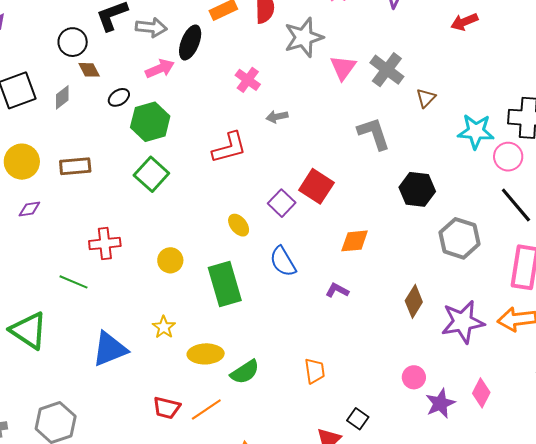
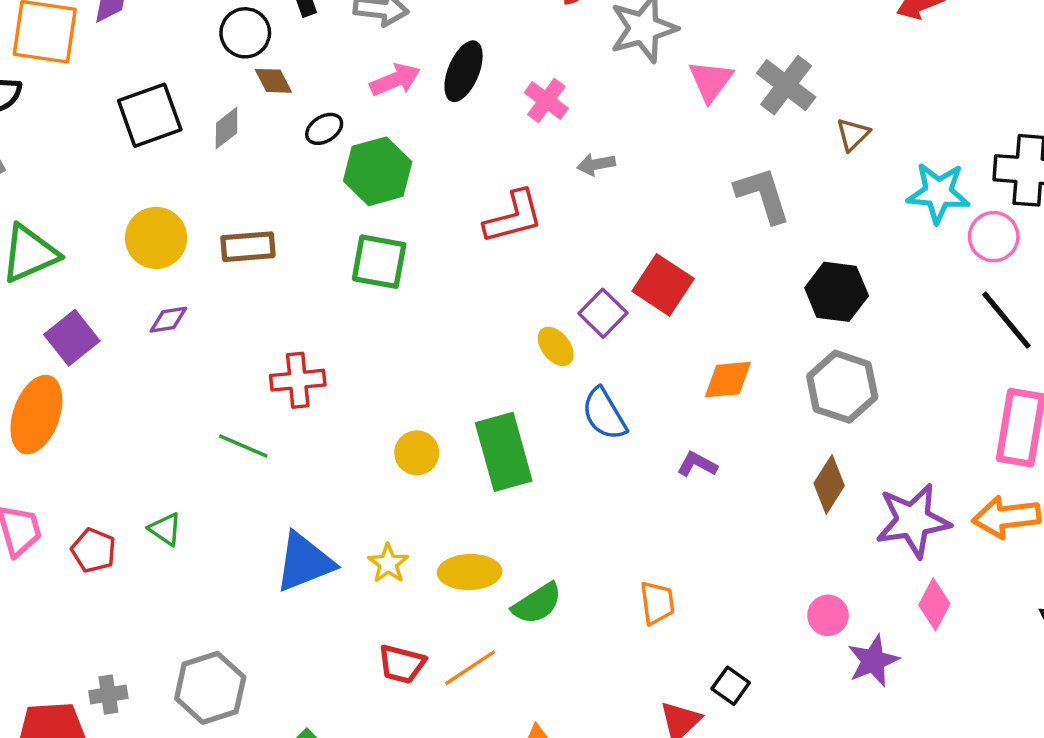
black ellipse: (190, 42) -> (464, 71), moved
green square: (151, 174) -> (379, 262), turned -32
yellow ellipse: (239, 225) -> (556, 346), moved
gray hexagon: (459, 238) -> (842, 387), moved
yellow circle: (170, 260) -> (417, 453), moved
yellow star: (164, 327) -> (388, 563), moved
green triangle: (29, 331) -> (165, 529), size x0.5
pink diamond: (481, 393) -> (934, 604), moved

